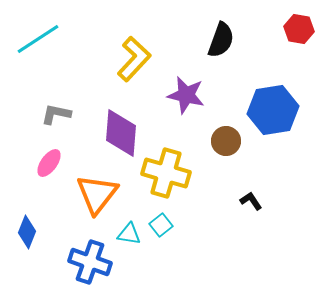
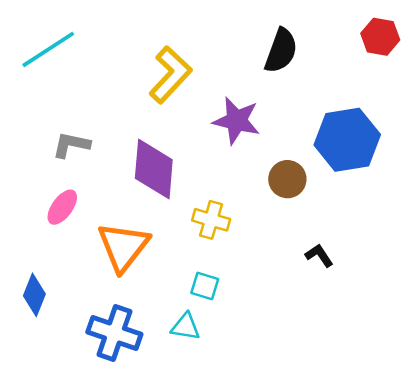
yellow cross: (166, 173) -> (211, 220), size x0.6
cyan square: (161, 225) -> (205, 286), turned -35
cyan triangle: (129, 234) -> (186, 327), moved

